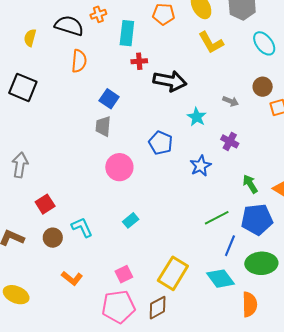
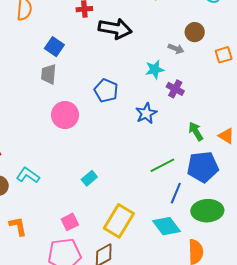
brown circle: (263, 87) -> (195, 32), moved
cyan star: (197, 117) -> (155, 70), moved, turned 30
cyan rectangle: (131, 220) -> (89, 178), moved
cyan L-shape: (82, 227) -> (28, 175), turned -30
orange L-shape: (72, 278) -> (18, 226), turned -140

